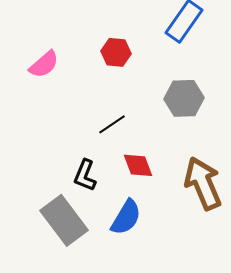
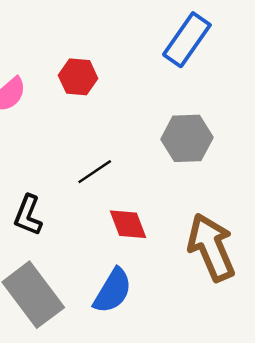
red hexagon: (116, 52) -> (78, 77), moved
black L-shape: (85, 175) -> (28, 215), moved

